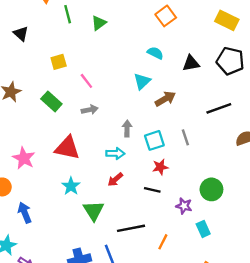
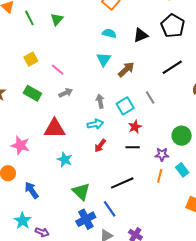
black pentagon: (230, 61) -> (173, 26), turned 30
green triangle: (94, 211) -> (81, 192), moved
orange line: (163, 242) -> (160, 176), moved

